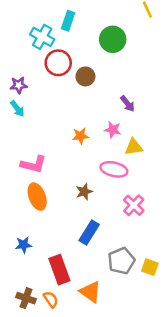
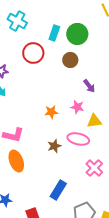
cyan rectangle: (68, 21) -> (54, 33), moved
cyan cross: (42, 37) -> (17, 21), moved
brown circle: (85, 76) -> (70, 60), moved
brown star: (84, 192) -> (54, 146), moved

